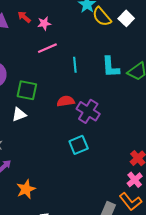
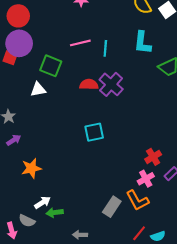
pink line: (47, 48) -> (80, 43), moved
cyan L-shape: (111, 67) -> (142, 43), moved
purple cross: (88, 111) -> (111, 84), moved

